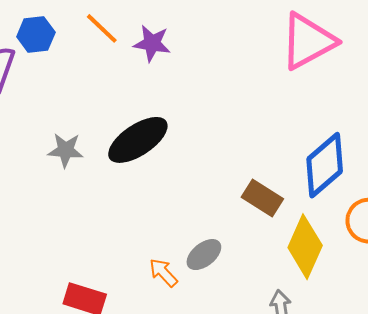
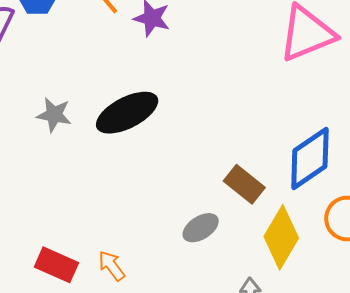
gray ellipse: (204, 255) -> (201, 228), moved
orange arrow: (163, 273) -> (112, 266), moved

